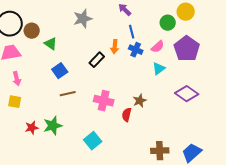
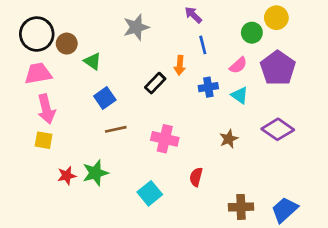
blue cross: (136, 50) -> (208, 87), moved, turned -32
cyan triangle: (159, 69) -> (240, 95), turned -48
pink arrow: (17, 79) -> (46, 109), size x1.5
brown star: (140, 101) -> (229, 139), moved
red semicircle: (127, 115) -> (196, 177), moved

